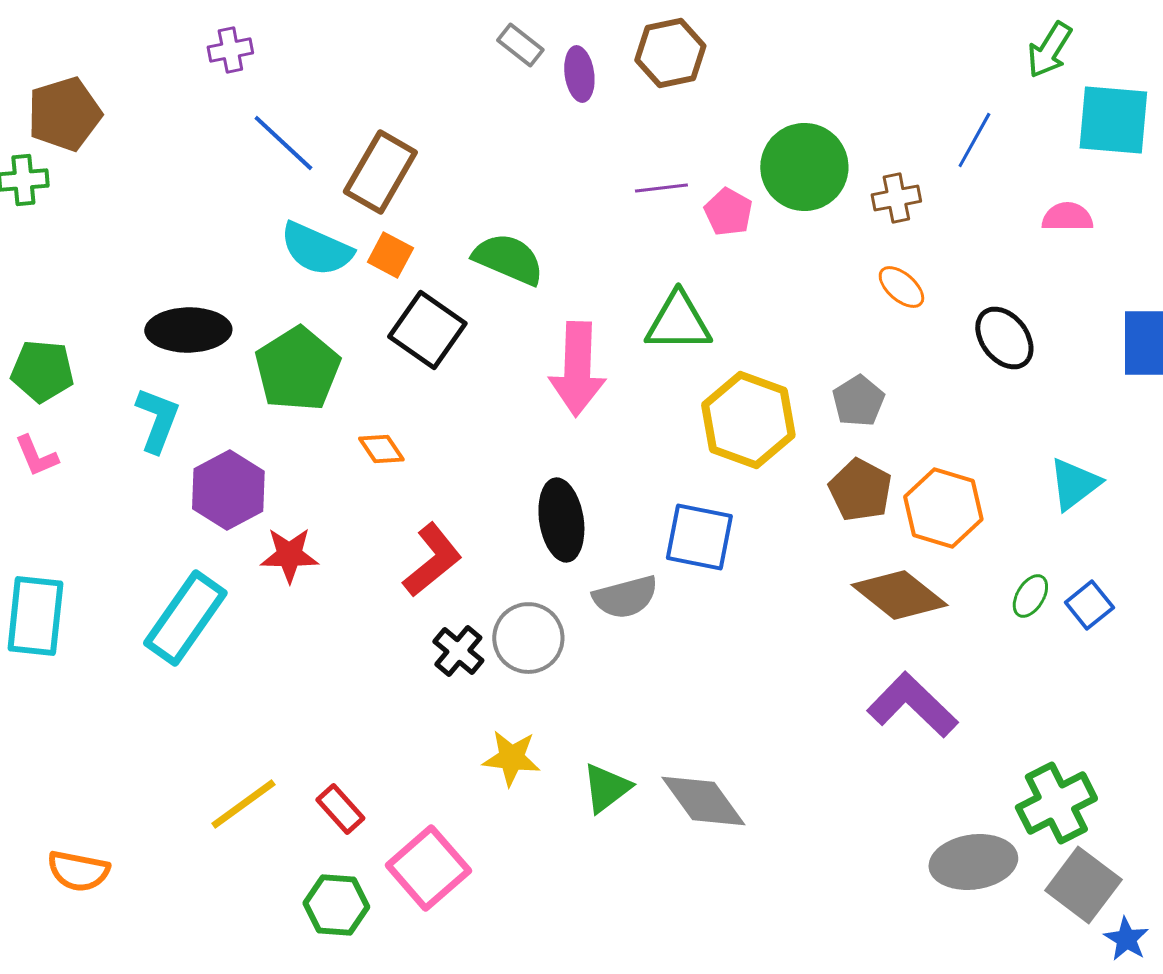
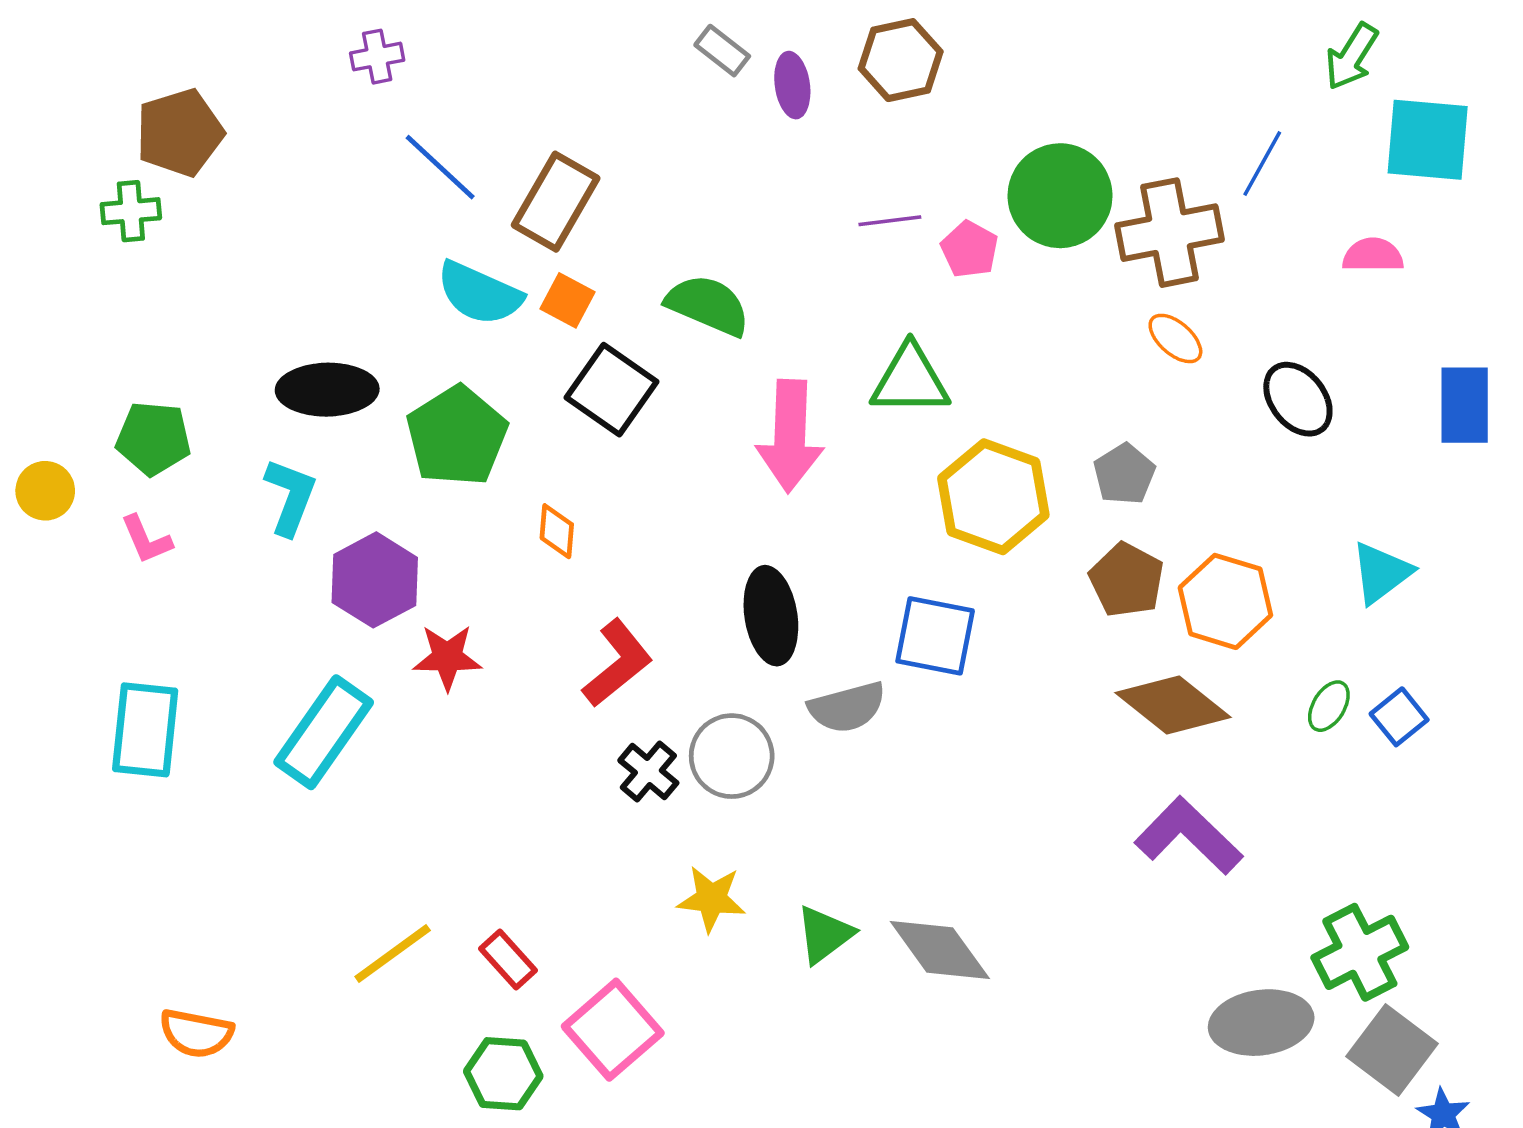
brown cross: (896, 198) -> (1169, 233), size x1.8
orange diamond: (381, 449) -> (557, 531), turned 39

